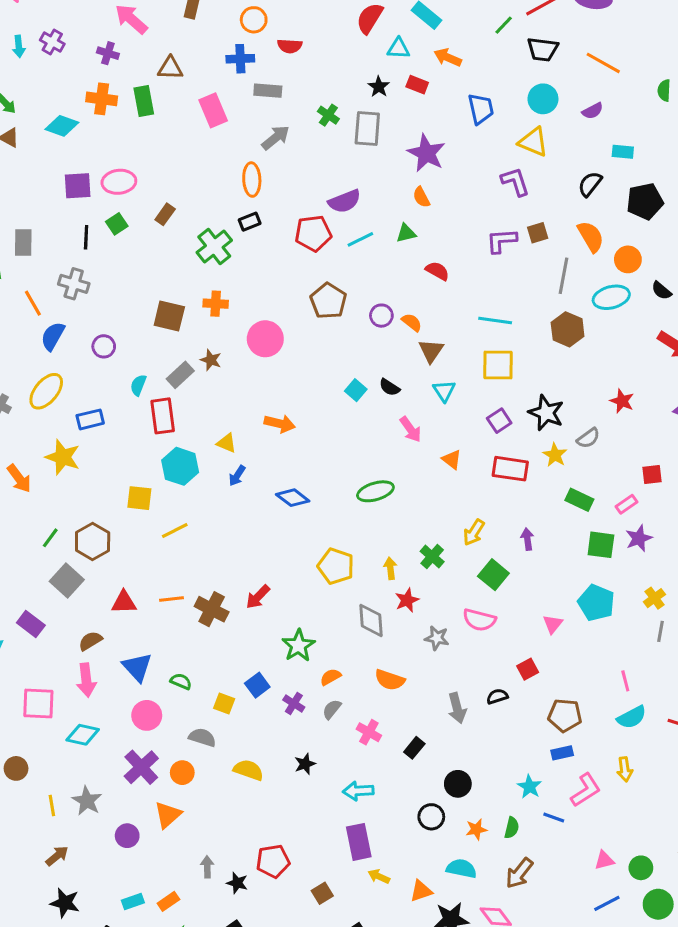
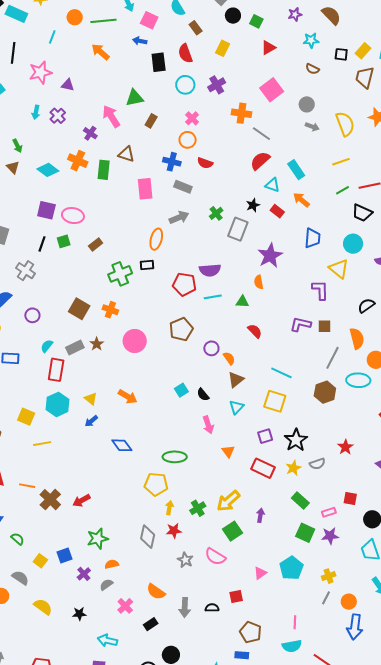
yellow arrow: (474, 532) -> (228, 501), size x1.4
yellow pentagon: (336, 566) -> (156, 484), moved, turned -30
orange semicircle: (390, 680) -> (156, 592), moved

